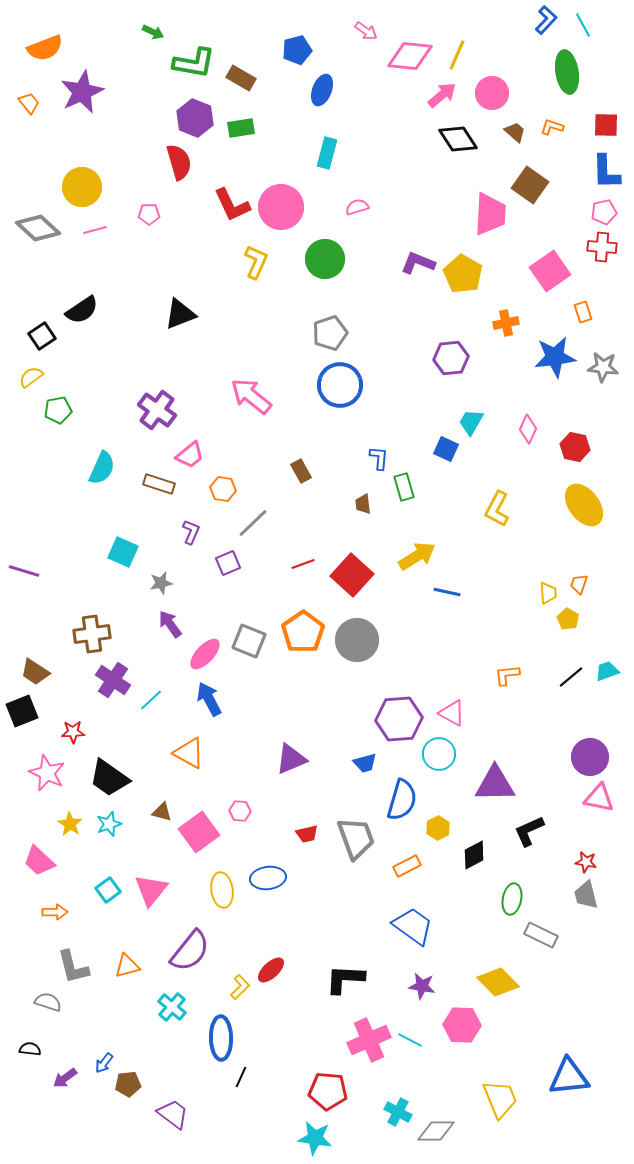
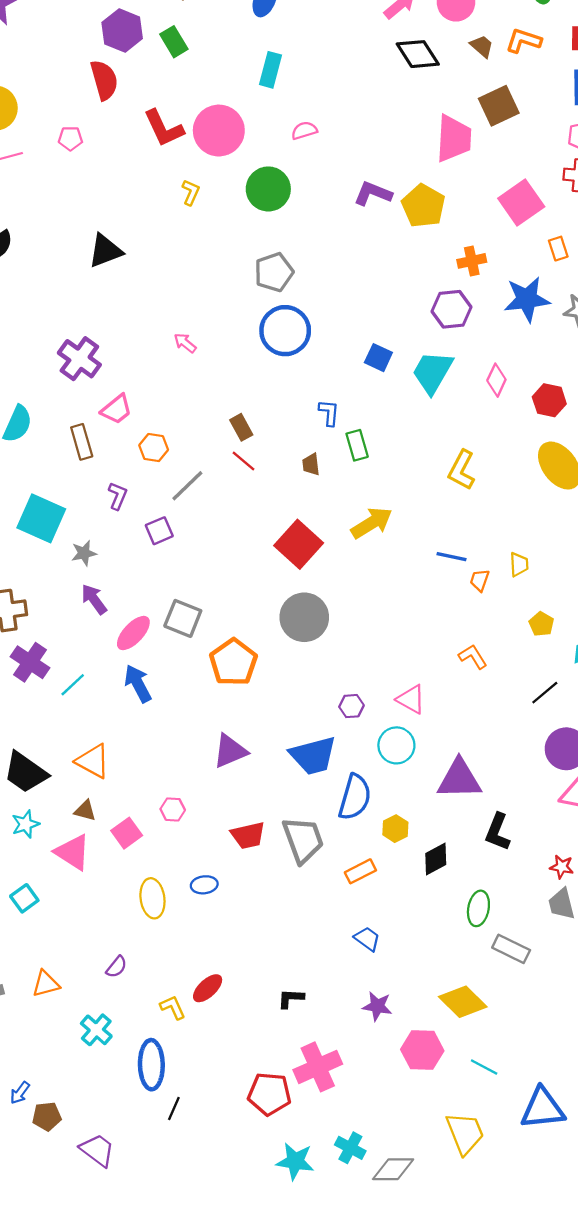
orange L-shape: (552, 127) -> (523, 41), size x1.4
green rectangle: (241, 128) -> (174, 42), turned 68
brown square: (530, 185) -> (499, 106), turned 30
yellow L-shape: (256, 262) -> (191, 192), size x0.7
purple hexagon: (451, 358) -> (451, 309), moved
pink arrow: (251, 396) -> (185, 343), size x0.5
cyan trapezoid: (471, 422) -> (432, 372), size x1.5
blue square: (446, 449) -> (378, 358), moved
brown rectangle: (159, 484) -> (82, 442), turned 56
cyan square: (123, 552) -> (41, 518), size x1.4
red line: (303, 564) -> (244, 461), moved, turned 60
orange trapezoid: (579, 584) -> (480, 580), moved
blue line: (447, 592) -> (451, 557), moved
yellow pentagon: (568, 619) -> (541, 624), moved
orange pentagon: (303, 632) -> (233, 662), moved
orange L-shape: (507, 675) -> (473, 657), turned 64
black line: (571, 677) -> (545, 693), moved
purple hexagon: (399, 719) -> (351, 706), size x0.5
orange triangle: (189, 753) -> (93, 761), moved
blue trapezoid: (365, 763) -> (313, 756), size x1.8
black L-shape: (529, 831) -> (498, 832), turned -44
pink square: (199, 832) -> (127, 833), size x0.7
red trapezoid: (307, 834) -> (248, 835), size x1.4
blue ellipse: (268, 878) -> (204, 885), size x0.7
pink triangle: (151, 890) -> (73, 852), moved, turned -36
blue trapezoid: (413, 926) -> (367, 939), size x0.6
purple semicircle: (190, 951) -> (117, 967), size x0.5
black L-shape: (345, 979) -> (291, 998), size x0.6
yellow L-shape: (240, 987) -> (173, 1007), turned -70
cyan line: (410, 1040) -> (484, 1067), moved
red pentagon: (328, 1091) -> (269, 1094), moved
cyan star: (315, 1138) -> (295, 1161), moved

